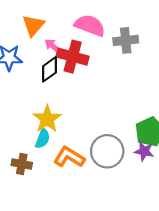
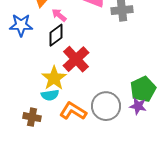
red cross: (73, 57) -> (76, 59), moved, turned 32
cyan semicircle: (43, 139) -> (50, 95), turned 60

